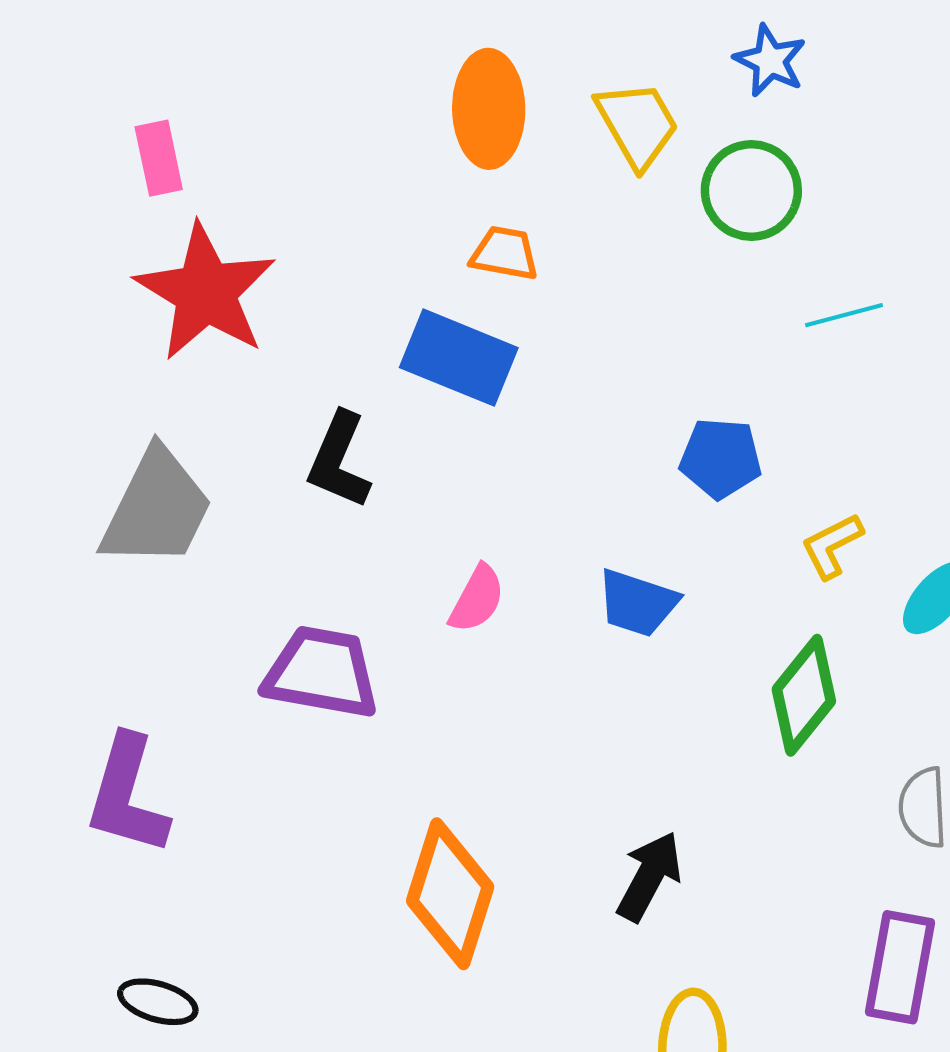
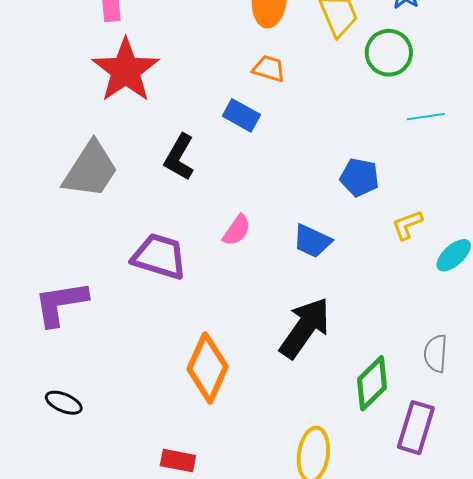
blue rectangle: (459, 358) -> (241, 115), size x0.7
green diamond: (804, 695) -> (372, 383), moved
purple L-shape: (127, 795) -> (61, 303), turned 58
black arrow: (649, 876) -> (305, 328), moved, size x1.5

